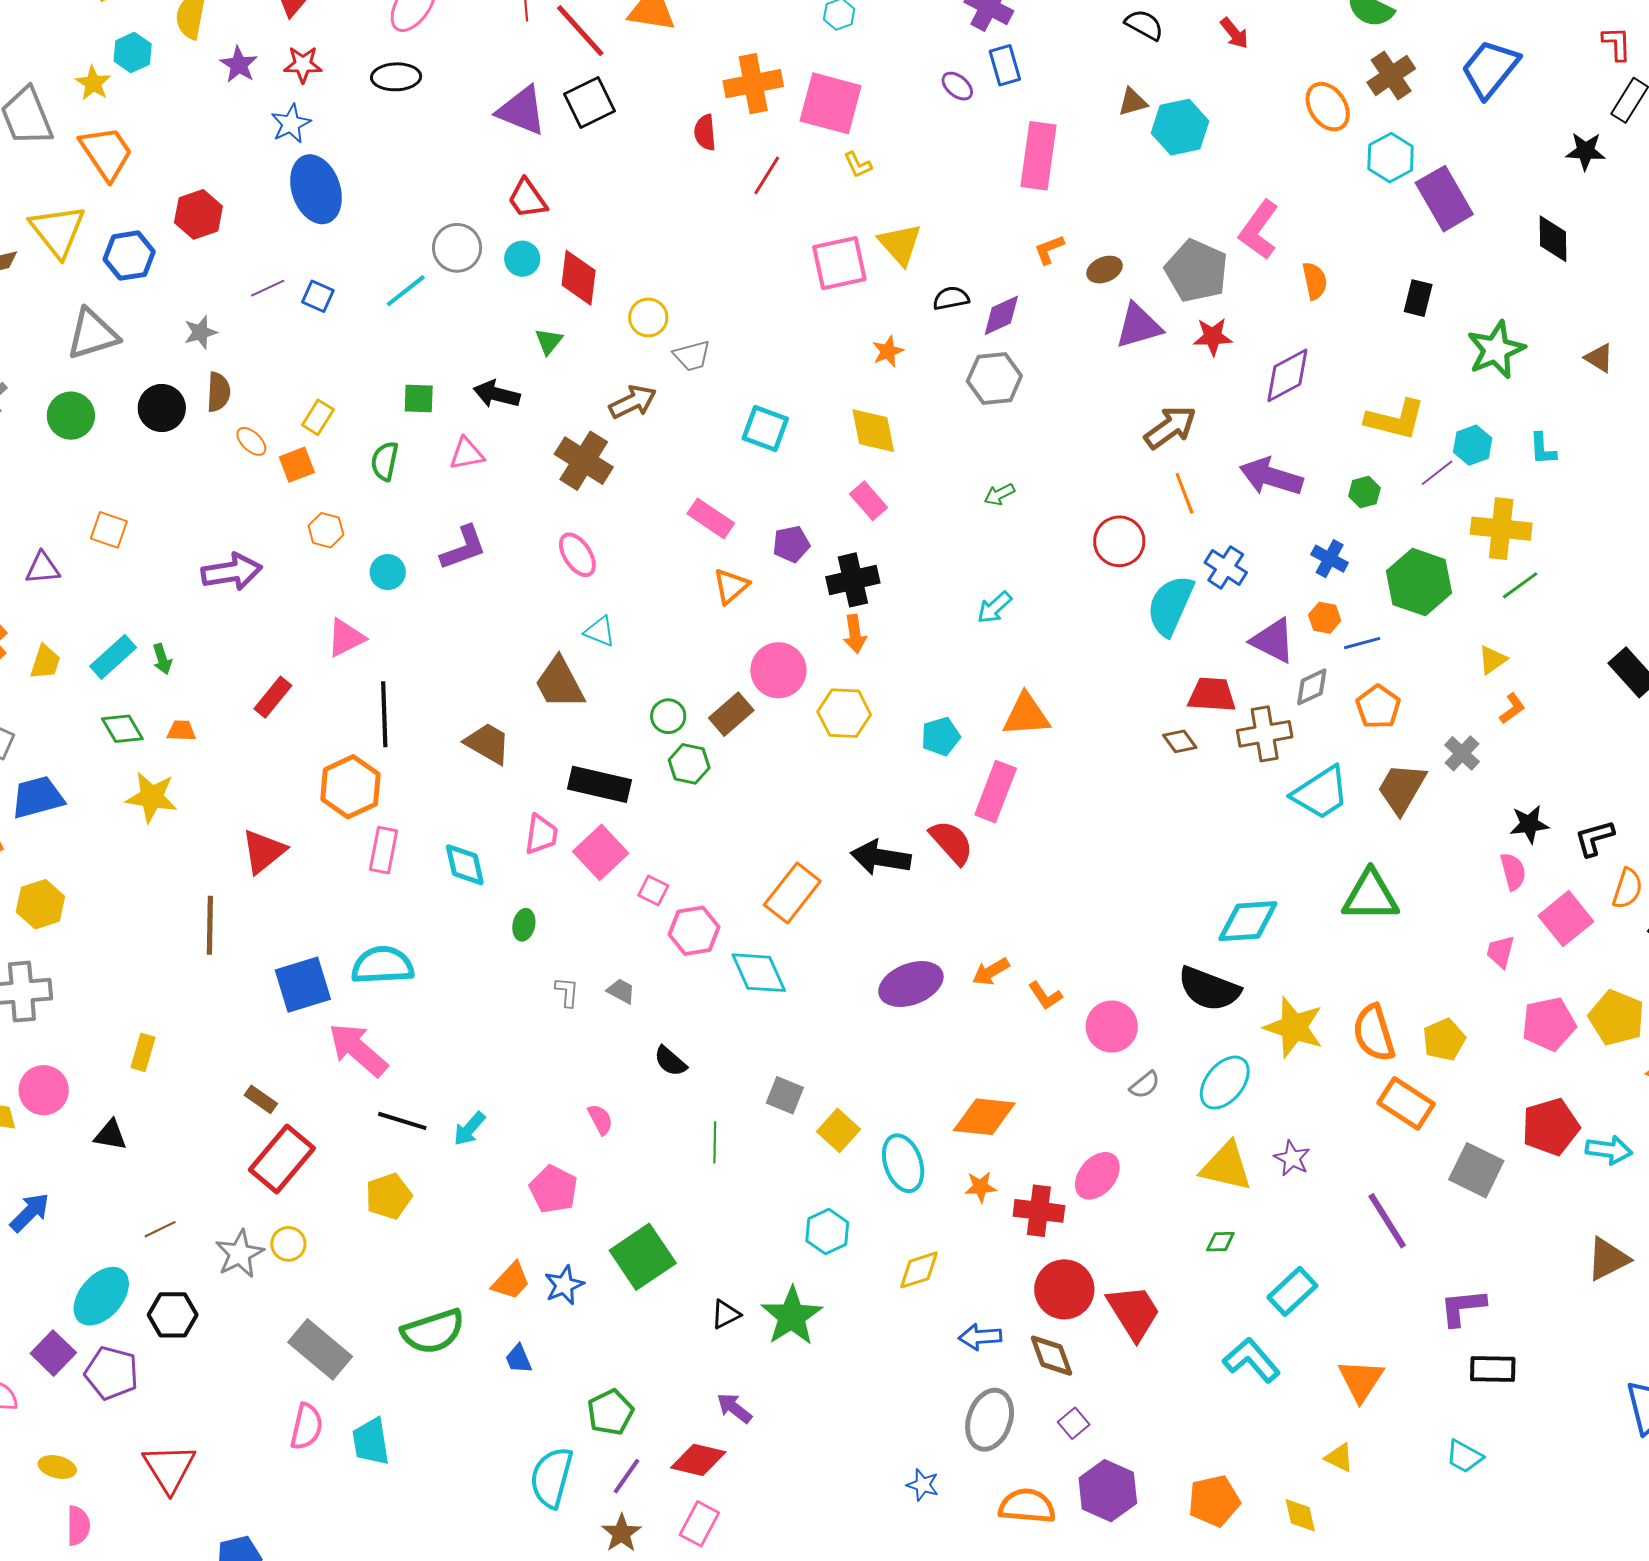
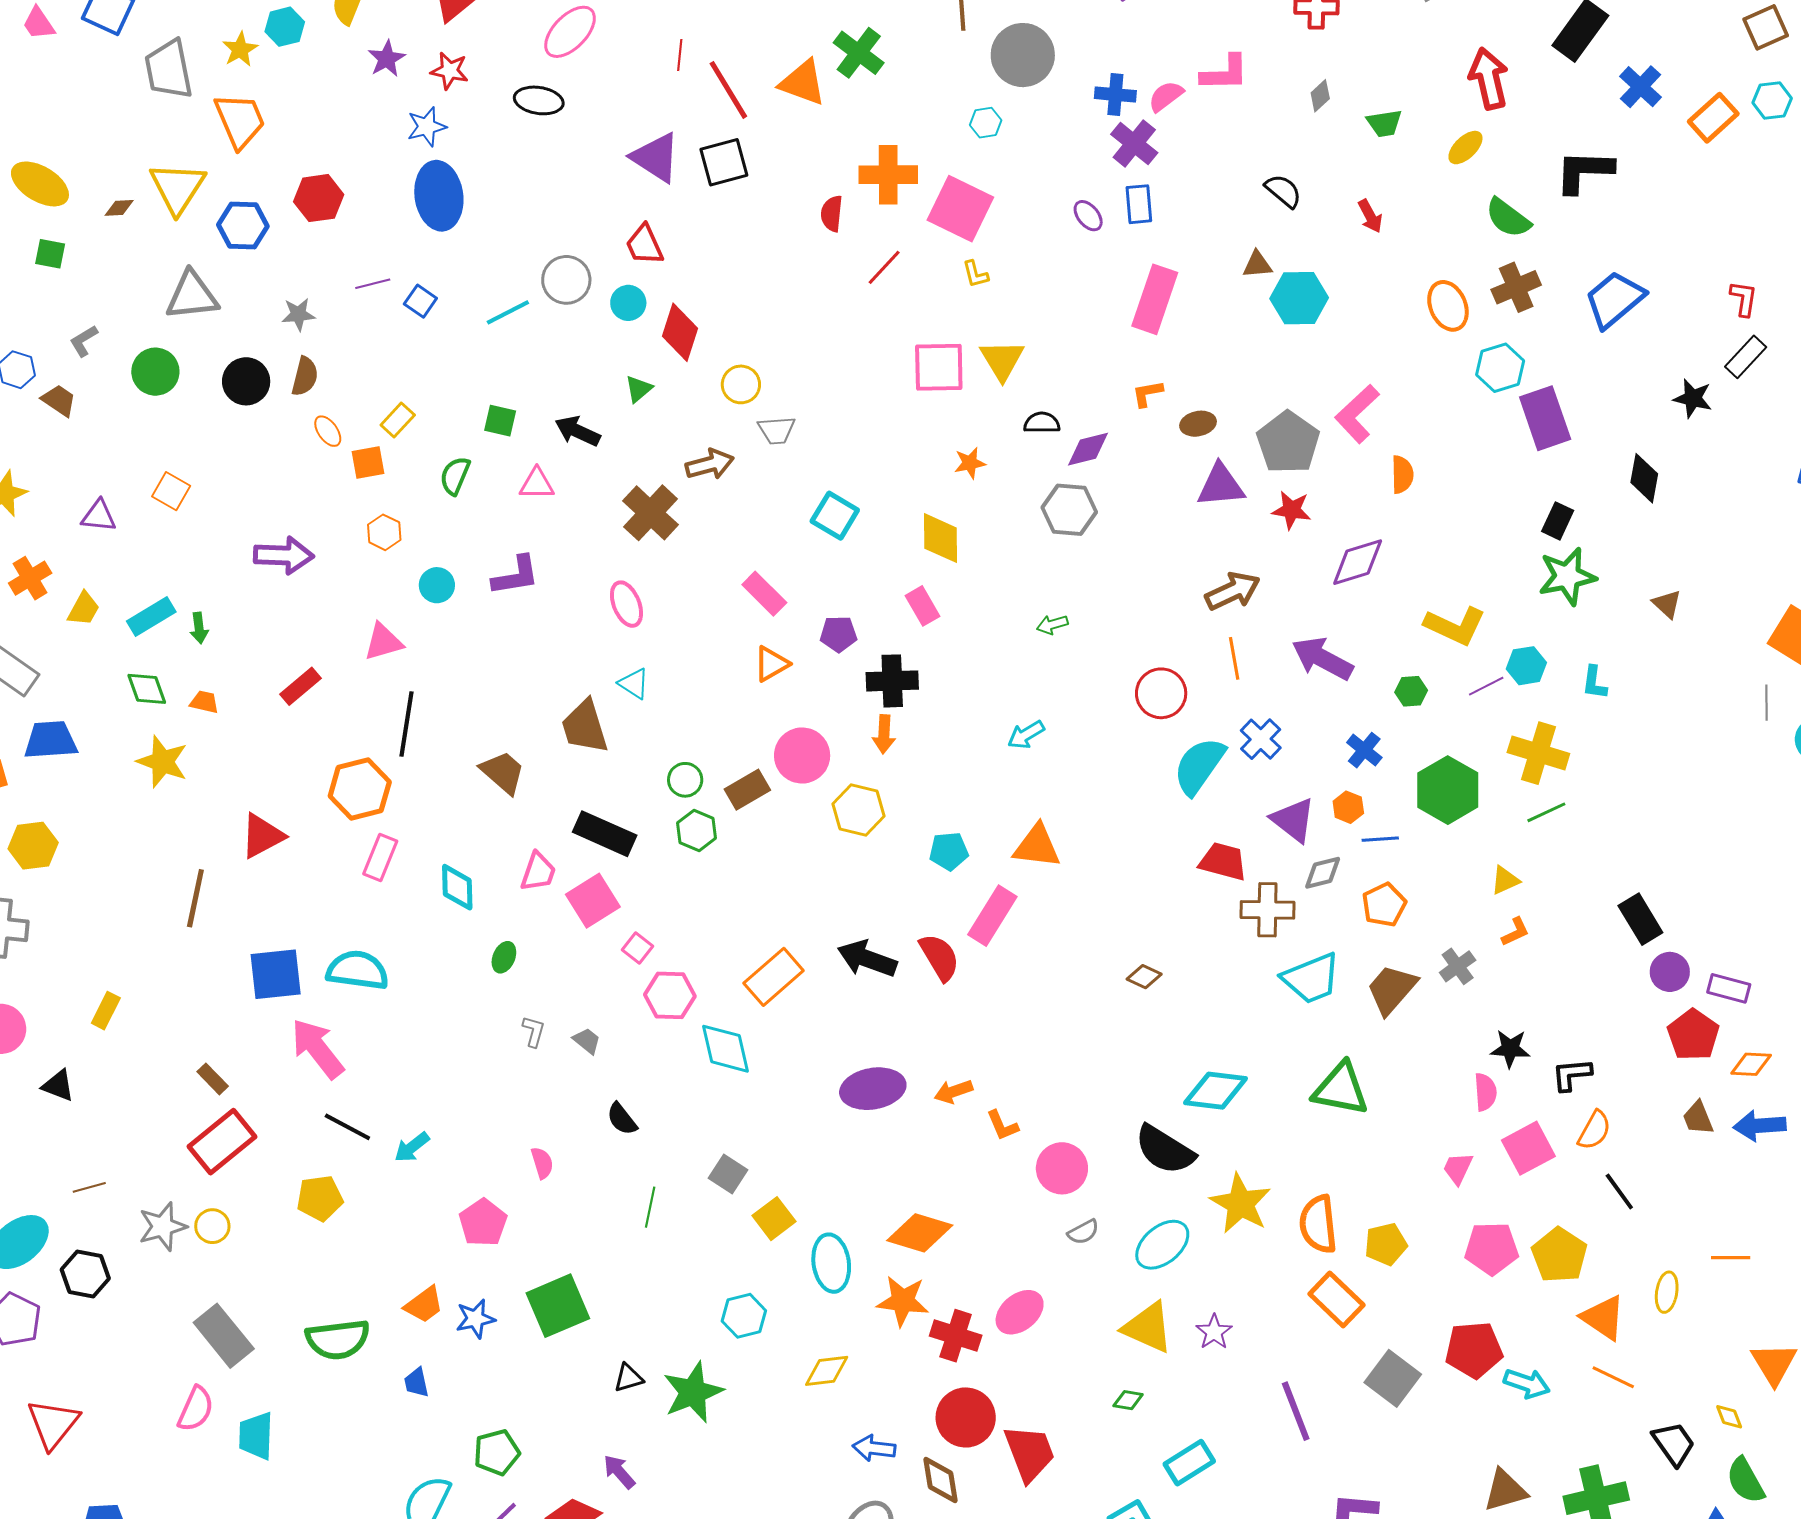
black rectangle: (1418, 298) -> (1558, 521), moved
brown diamond: (1180, 741) -> (1144, 977), moved, turned -40
orange star: (980, 1187) -> (903, 1301), size x1.6

